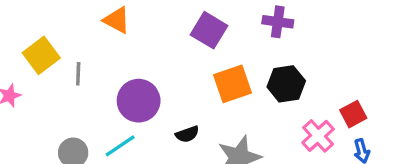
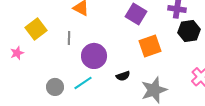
gray line: (78, 74) -> (69, 38), moved
black hexagon: (286, 84) -> (189, 31), moved

